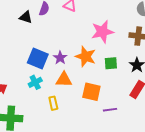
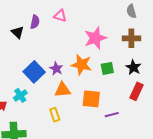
black triangle: (26, 17) -> (18, 32), turned 32
blue square: (38, 58) -> (34, 72), turned 30
cyan cross: (35, 82) -> (20, 95), moved

